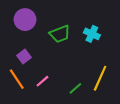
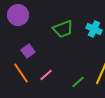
purple circle: (25, 20) -> (18, 15), moved

